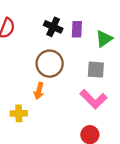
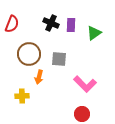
brown circle: (50, 64) -> (29, 54), moved
gray square: (96, 70) -> (59, 59), moved

